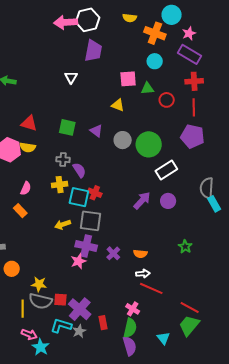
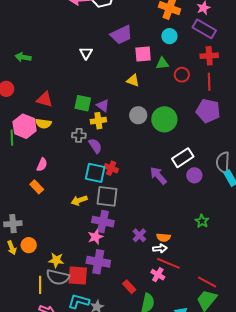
purple trapezoid: (93, 51) -> (121, 35), moved, turned 55
purple triangle: (96, 131) -> (103, 105), moved
white rectangle: (166, 170) -> (183, 158), moved
yellow cross: (60, 185) -> (98, 121), moved
purple arrow: (142, 201) -> (158, 176), turned -84
purple circle: (168, 201) -> (194, 175), moved
purple cross: (113, 253) -> (139, 235), moved
orange semicircle: (140, 254) -> (163, 237), moved
red square: (60, 300) -> (78, 275), size x1.5
purple cross: (80, 309) -> (98, 262), moved, turned -30
pink cross: (133, 309) -> (158, 275), moved
red rectangle: (103, 323) -> (129, 287), moved, turned -32

